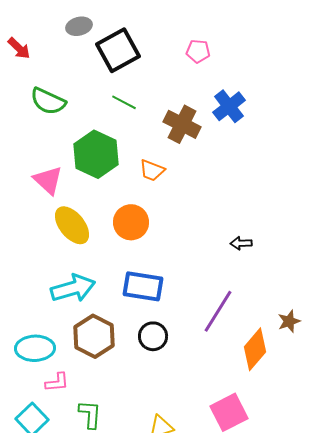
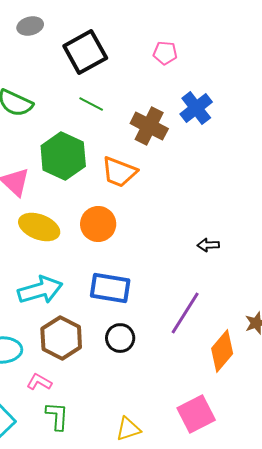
gray ellipse: (79, 26) -> (30, 26), moved
orange trapezoid: (152, 170) -> (119, 172), size x1.4
yellow ellipse: (72, 225) -> (39, 227), turned -30
pink L-shape: (57, 382) -> (39, 382), moved, turned -145

